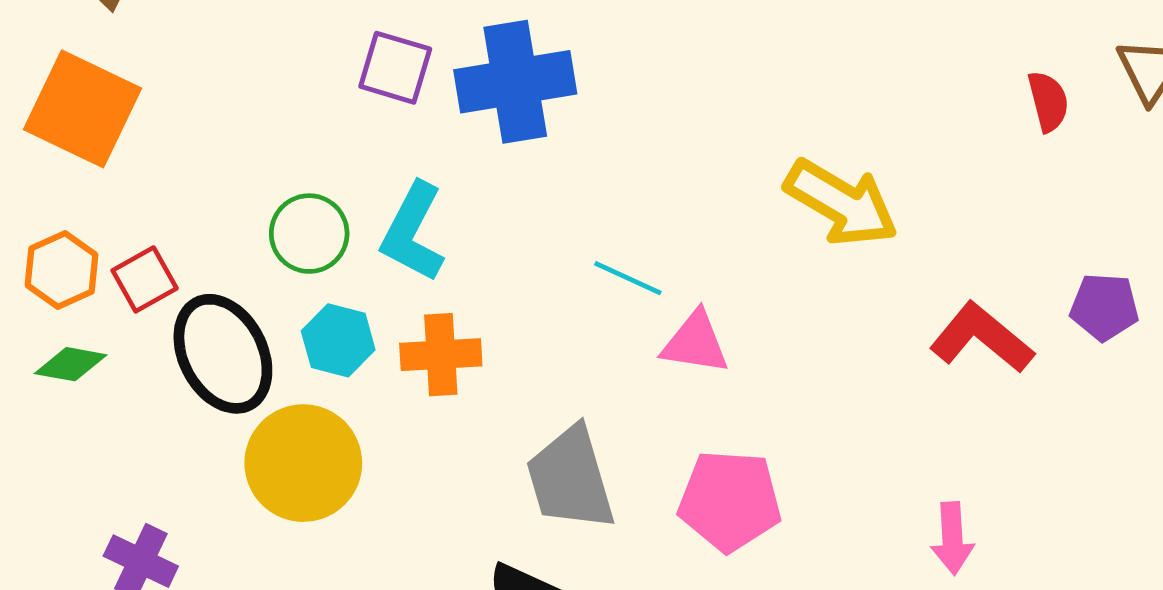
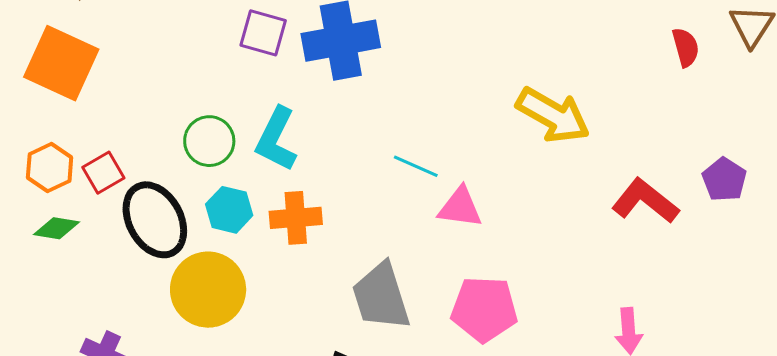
purple pentagon: (1104, 307) -> (724, 180), turned 30

